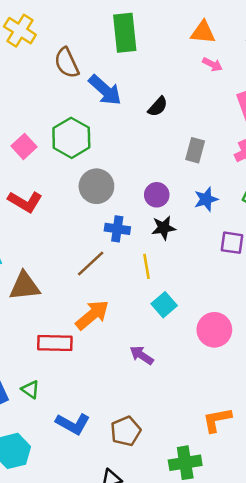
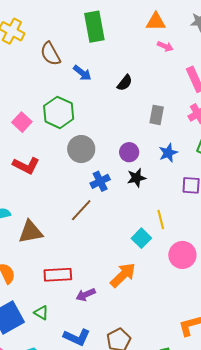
blue arrow: (105, 90) -> (82, 73), size x0.7
blue cross: (117, 229) -> (100, 181), turned -30
yellow line: (147, 266) -> (161, 219), moved
orange arrow: (92, 315) -> (123, 275), moved
purple arrow: (142, 355) -> (86, 295), moved, turned -54

